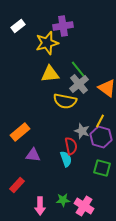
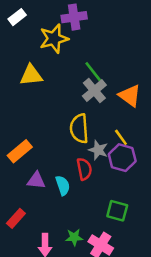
yellow triangle: (50, 74) -> (31, 75), moved
yellow semicircle: (65, 101) -> (79, 128), moved, turned 75
yellow line: (100, 121) -> (121, 137), turned -64
cyan semicircle: (66, 159) -> (63, 185), moved
green square: (102, 168) -> (117, 211), moved

